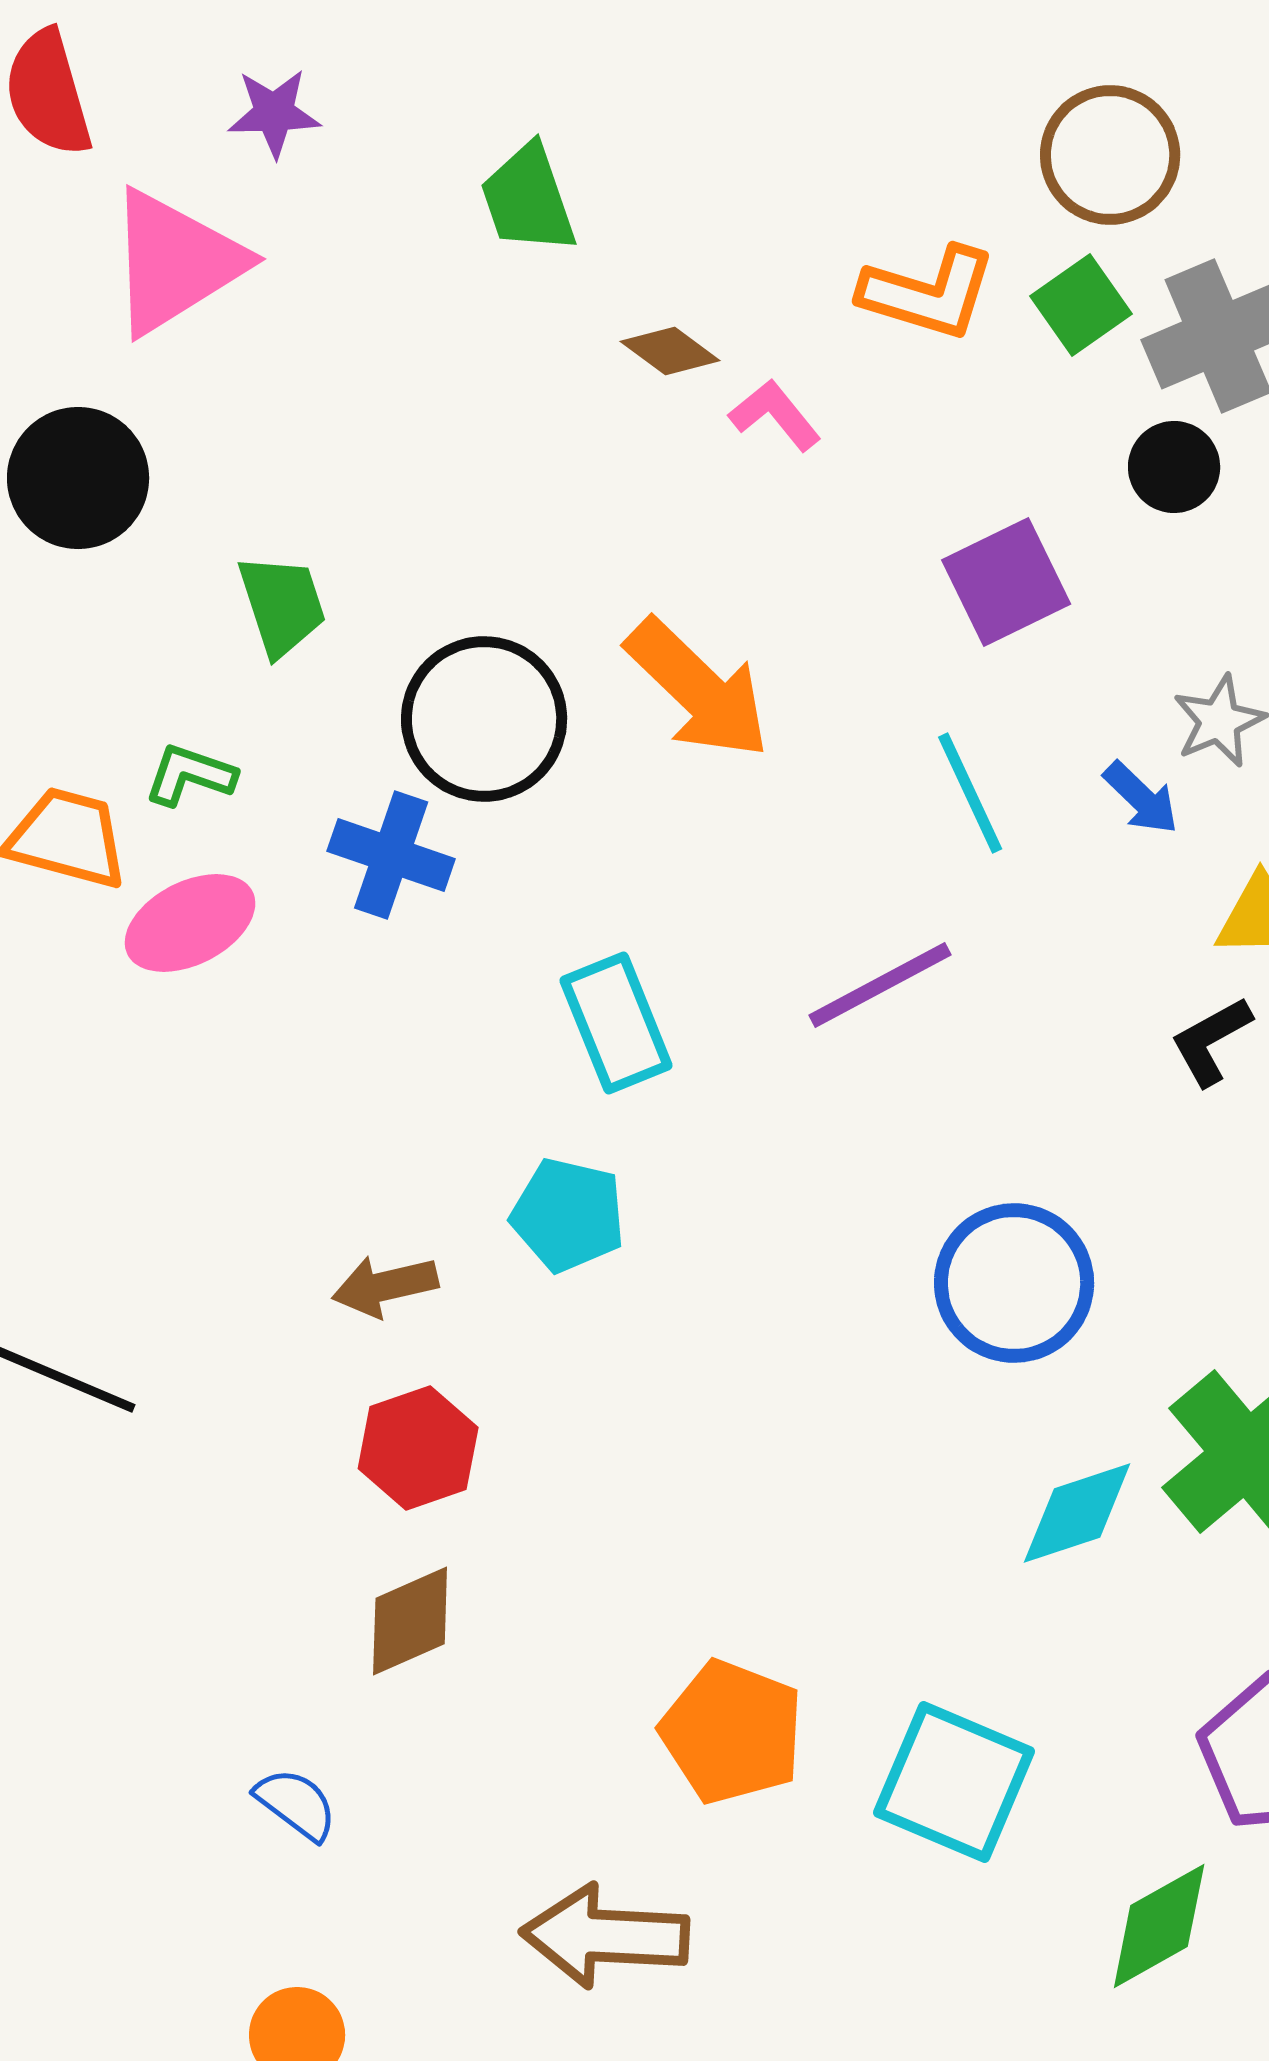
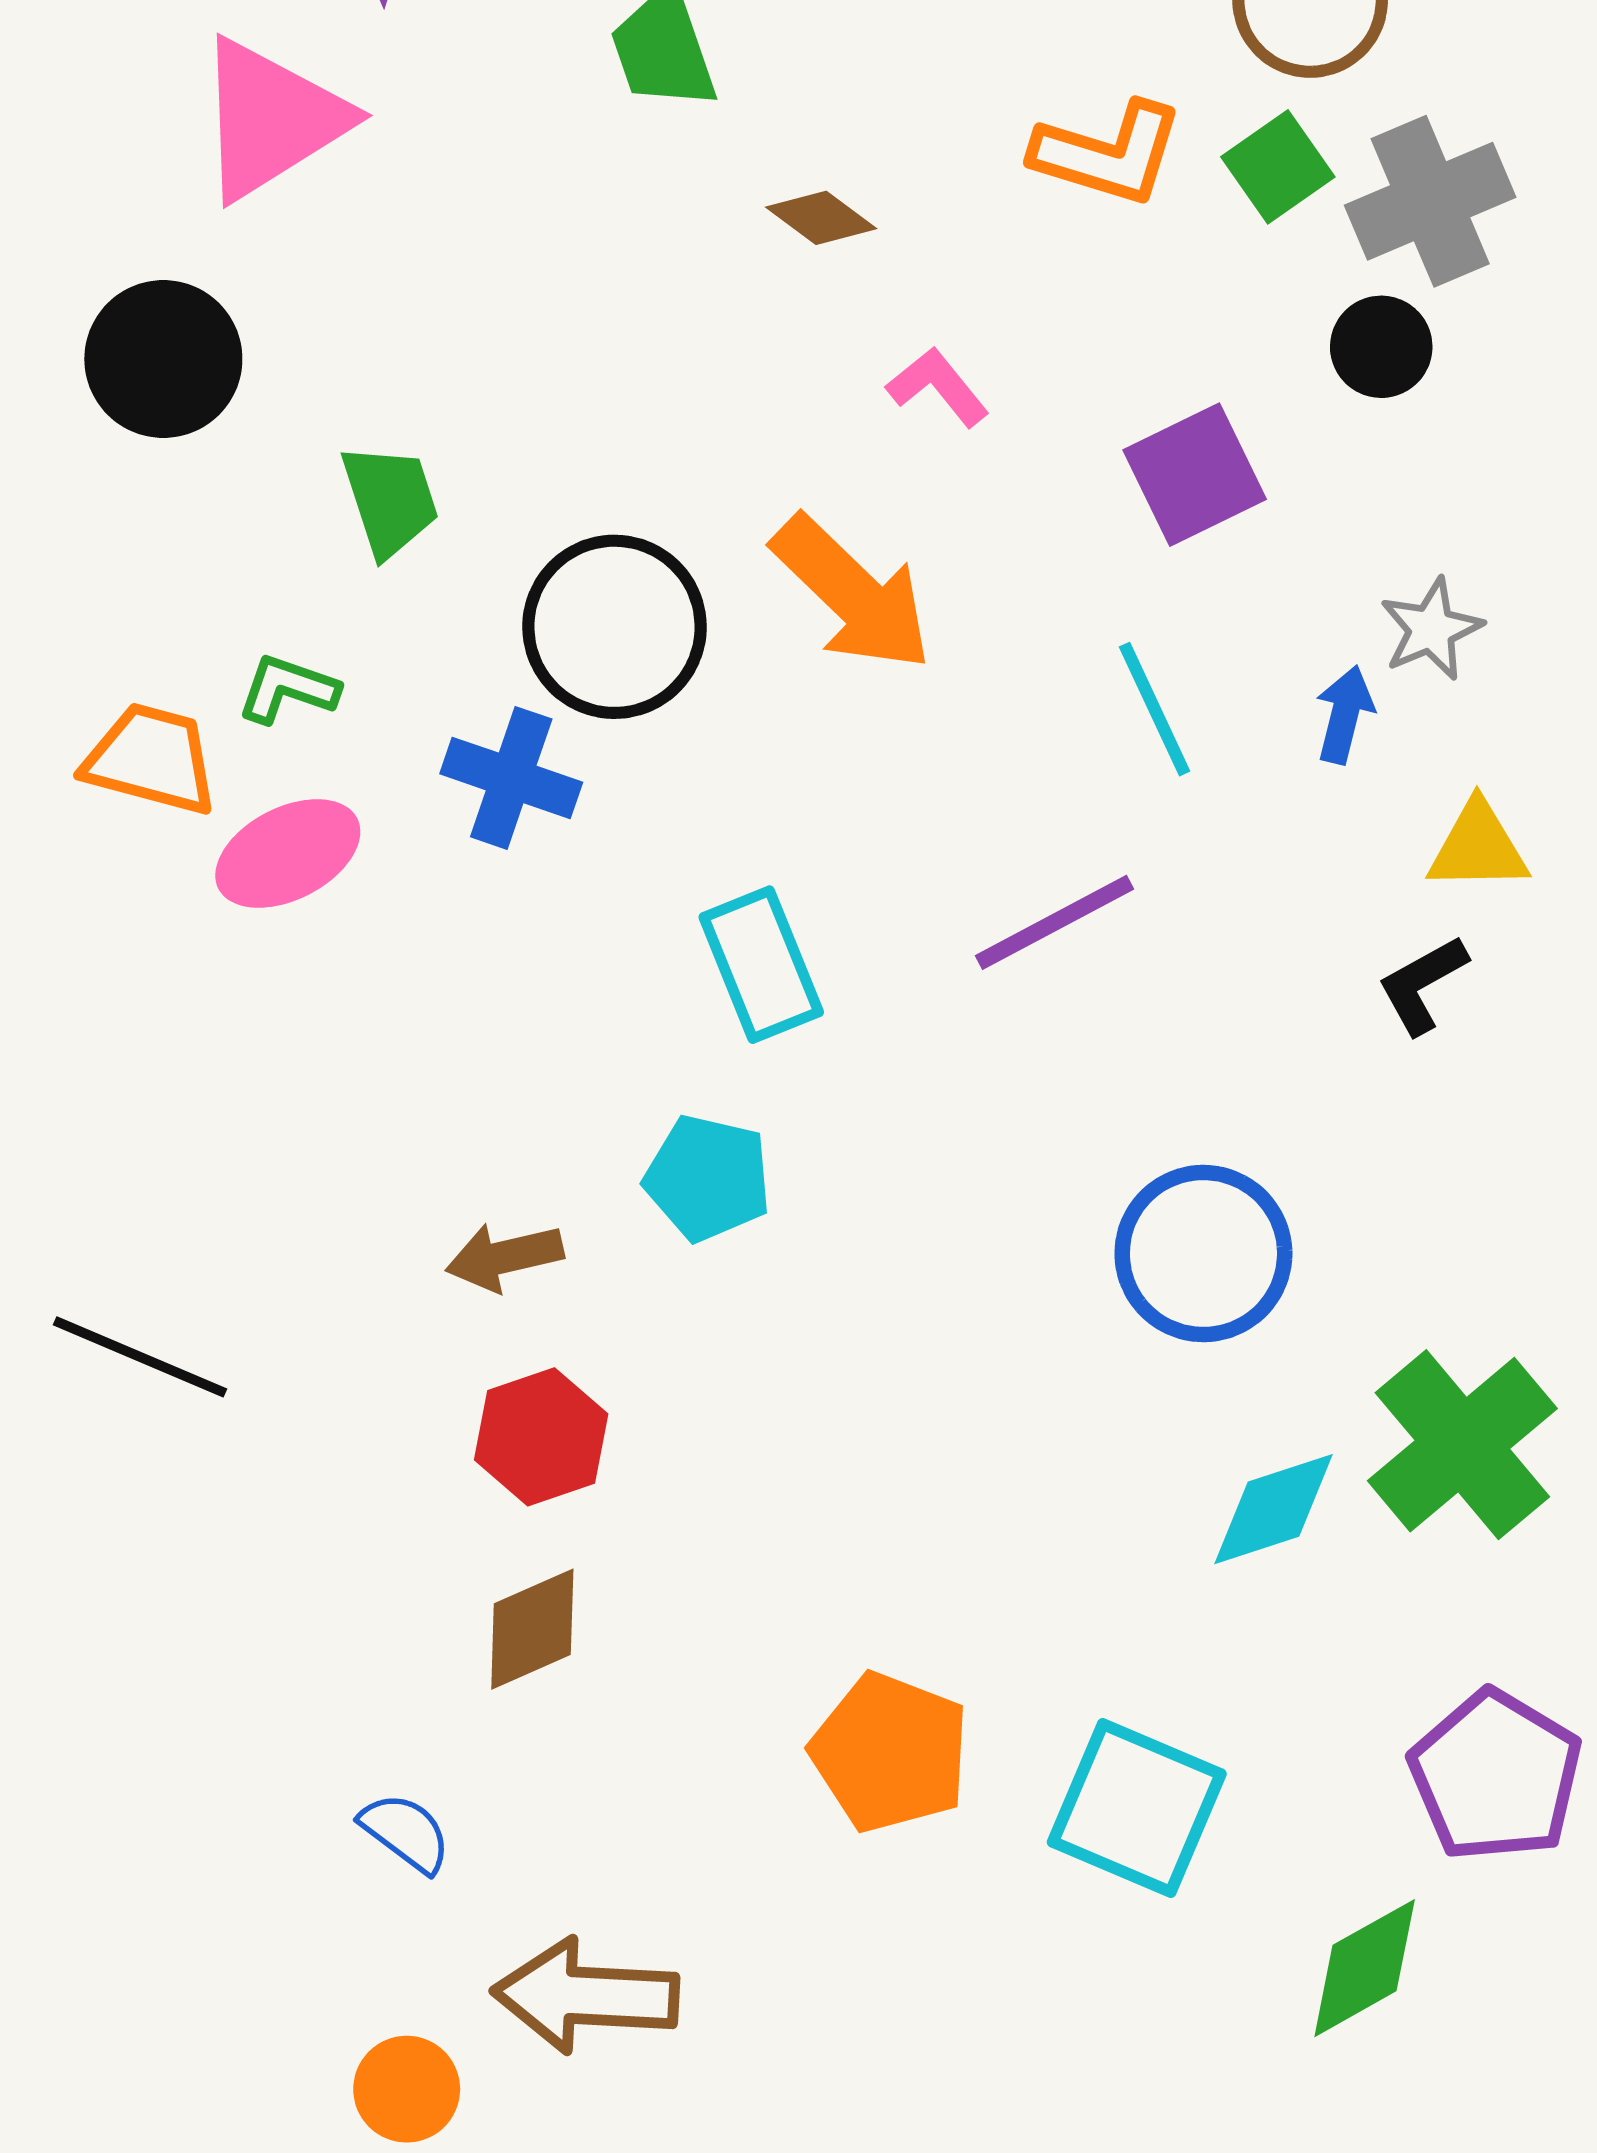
pink L-shape: (775, 415) -> (938, 387), moved
blue arrow: (1141, 798) -> (1345, 715), turned -120
brown arrow: (605, 1936) -> (586, 1996), moved

